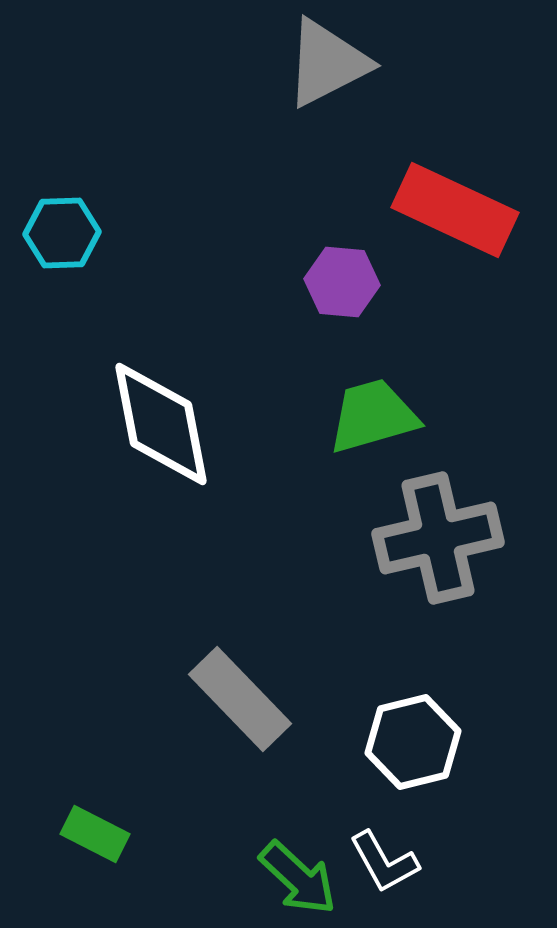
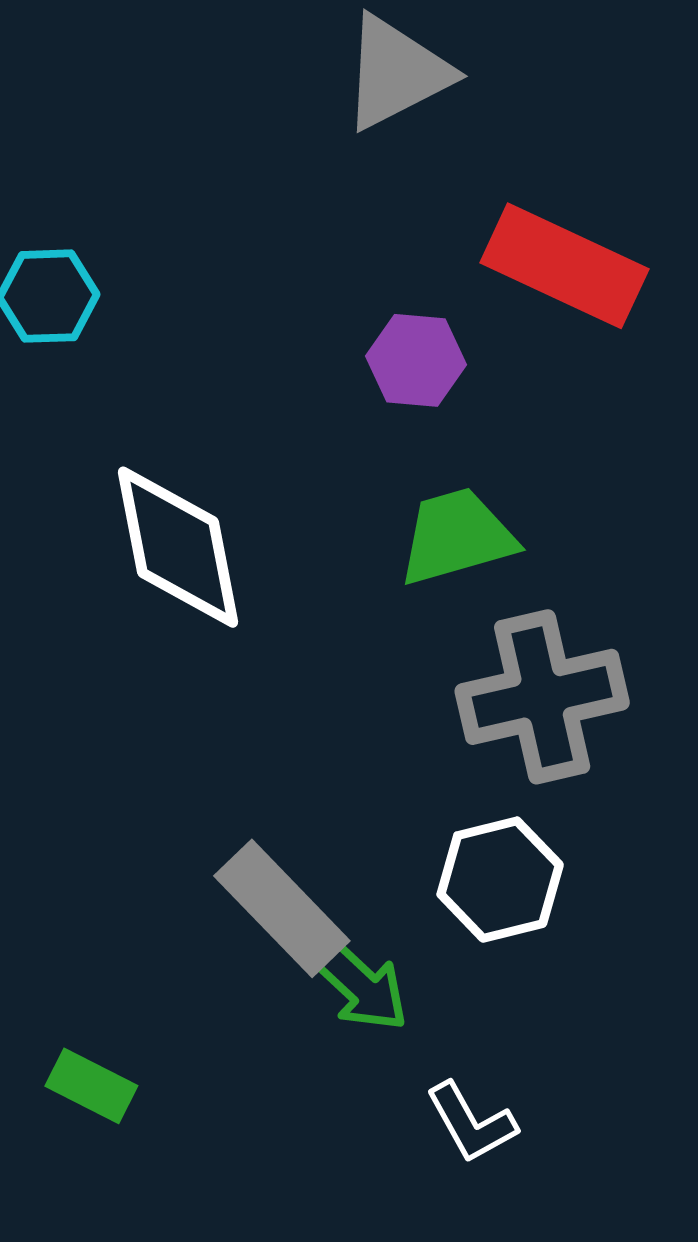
white hexagon: (413, 742) -> (500, 880), moved
green arrow: (298, 878) -> (358, 983), moved

